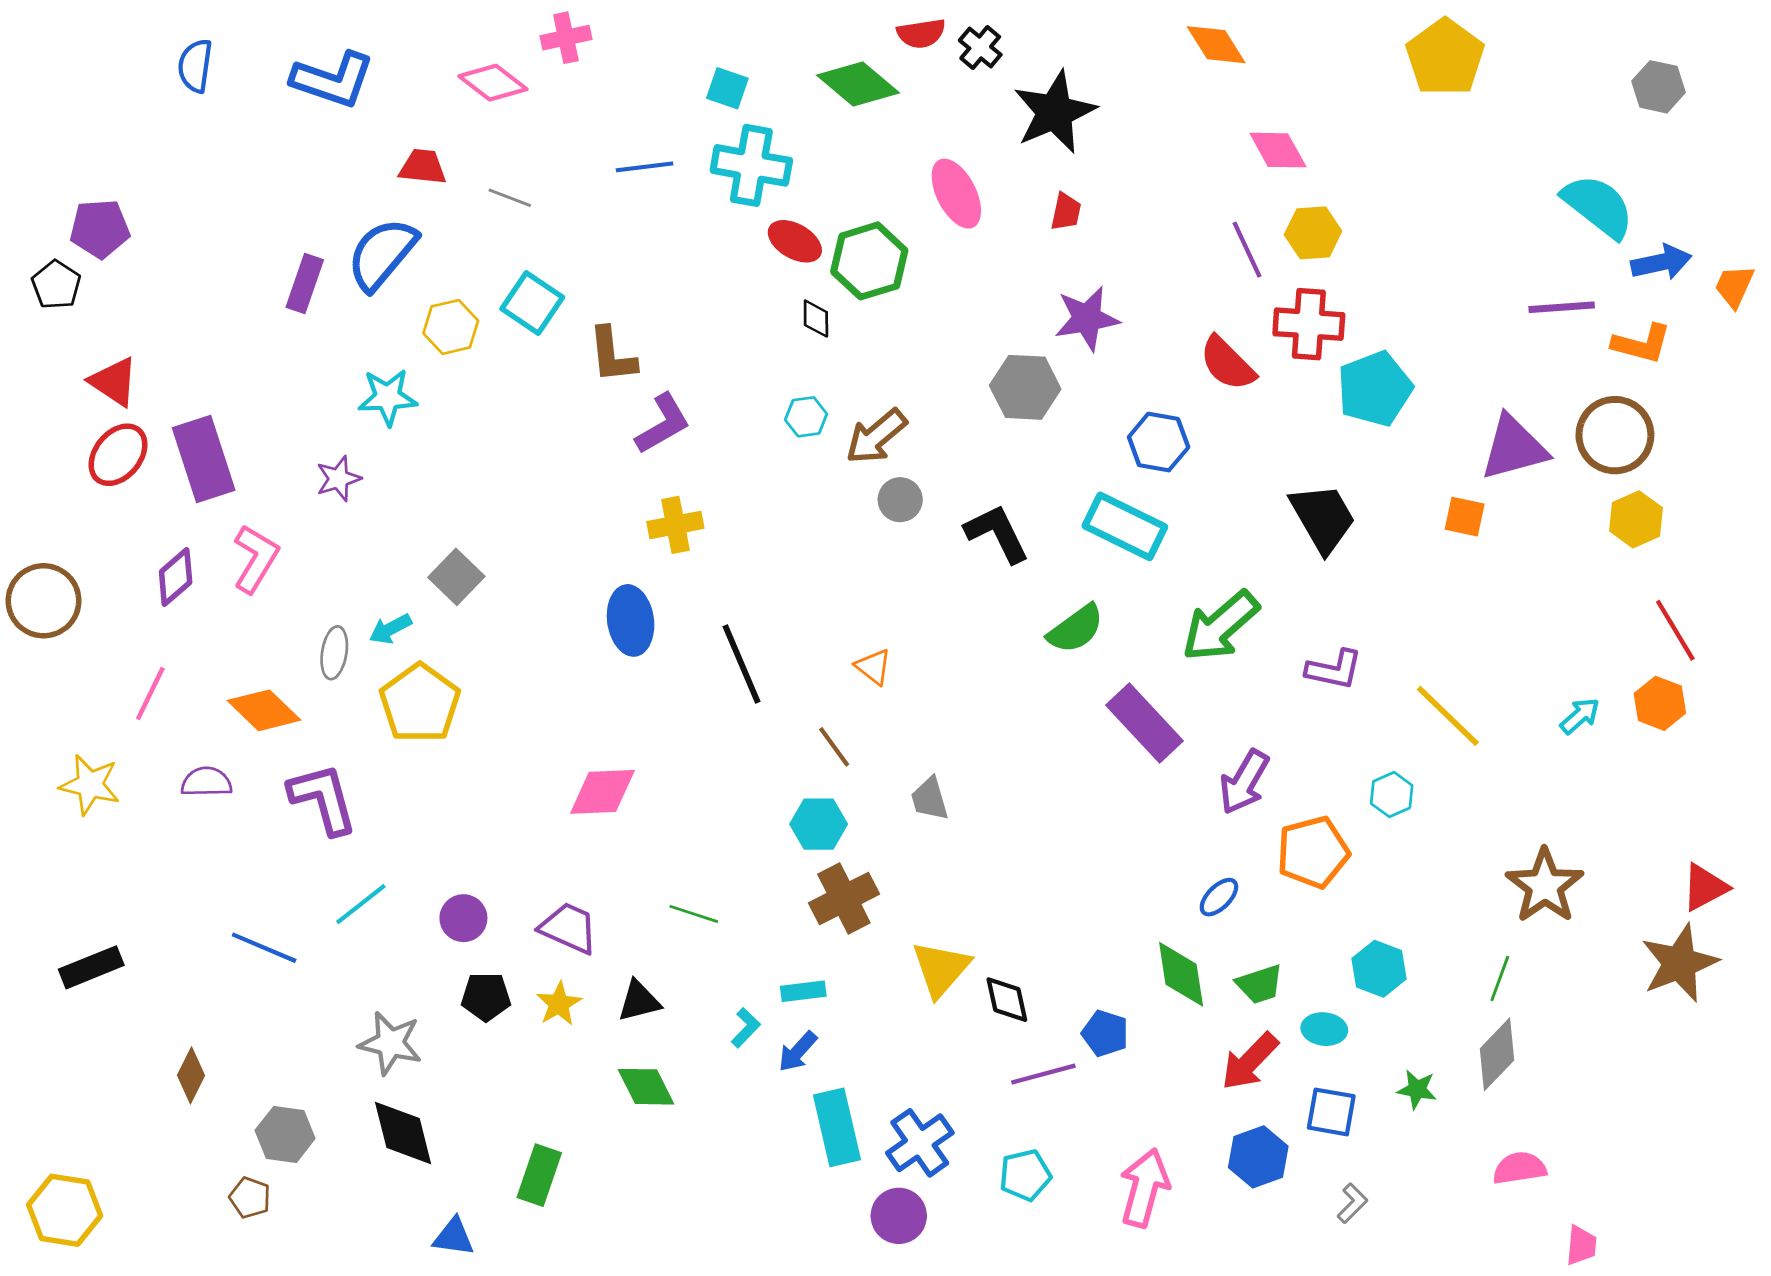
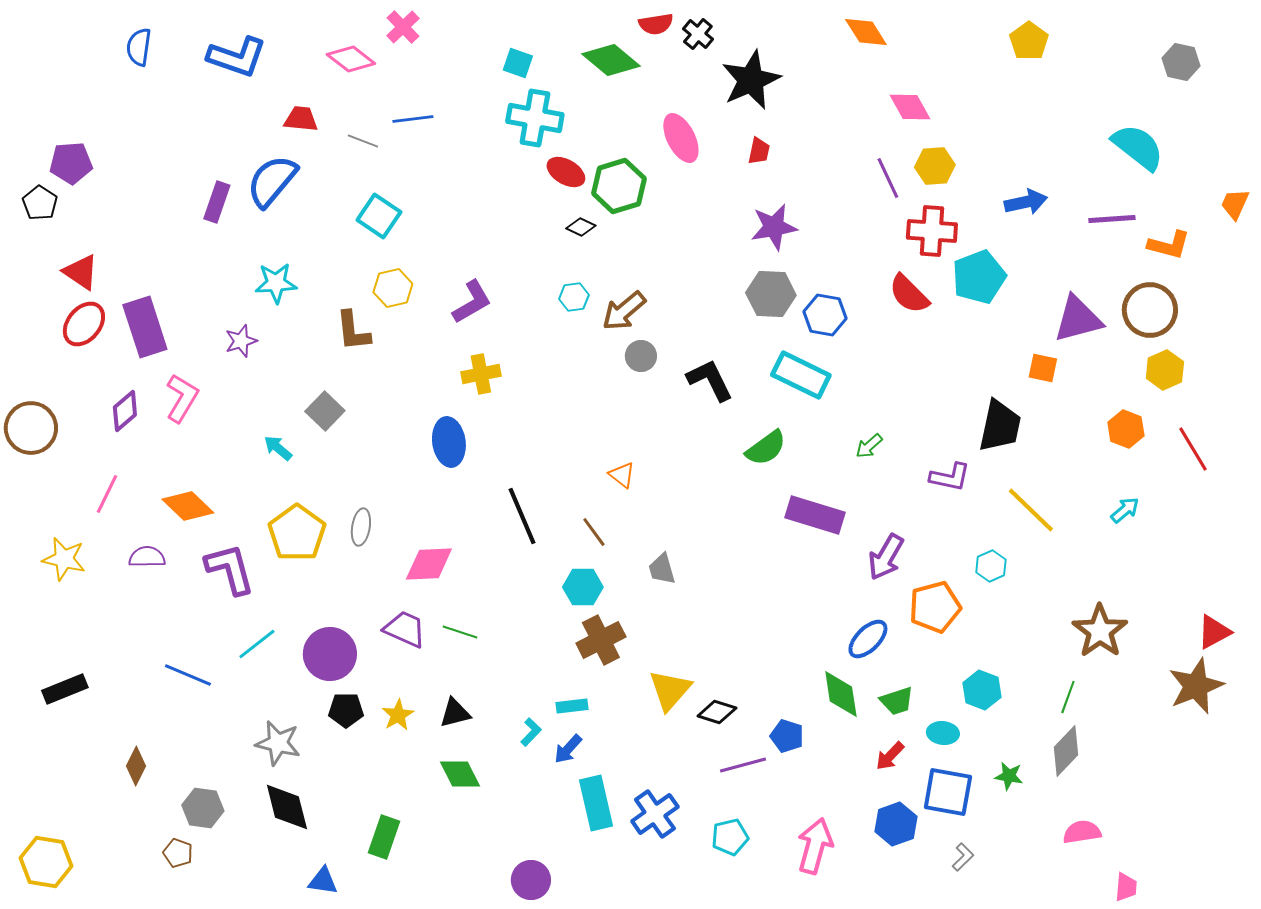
pink cross: (566, 38) -> (403, 27), turned -32
yellow pentagon: (1445, 57) -> (1029, 41), size x0.7
blue line: (645, 167) -> (413, 119), moved
blue arrow: (1661, 262) -> (1026, 202), moved
black diamond: (816, 319) -> (581, 227), turned -64
yellow hexagon: (451, 327) -> (393, 288), moved
brown L-shape: (612, 355) -> (353, 331), moved
red semicircle: (1227, 363) -> (909, 294), moved
gray hexagon: (1025, 387) -> (771, 294), moved
black trapezoid: (1323, 518) -> (1000, 426), moved, turned 42
green arrow: (1220, 626) -> (869, 446), size x0.5
cyan arrow: (390, 629) -> (278, 448), turned 68
gray ellipse: (334, 653) -> (361, 527), moved
black line: (741, 664) -> (522, 516), moved
yellow pentagon: (420, 703) -> (297, 533), moved
orange hexagon: (1660, 703) -> (1126, 429), moved
purple rectangle: (1145, 723) -> (815, 515), turned -30
blue ellipse: (1219, 897) -> (868, 639), size x1.4
green line: (694, 914) -> (460, 632), moved
purple circle: (463, 918) -> (330, 654), size x1.6
purple trapezoid: (569, 928) -> (405, 629), moved
black diamond: (1007, 1000) -> (717, 712), turned -60
red arrow: (1250, 1061) -> (890, 756), size x0.7
blue square: (1331, 1112) -> (948, 792), size x1.4
purple circle: (899, 1216) -> (531, 880), moved

